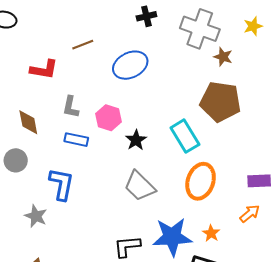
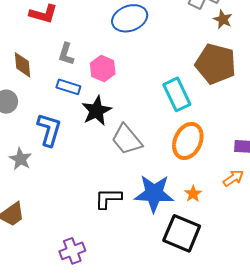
black star: (136, 140) -> (96, 111), moved, size x1.4

